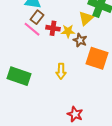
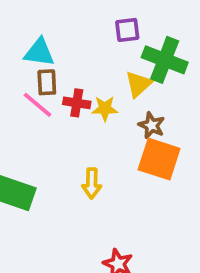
brown rectangle: (37, 17) -> (47, 82), turned -40
brown star: (80, 40) -> (152, 125), moved

